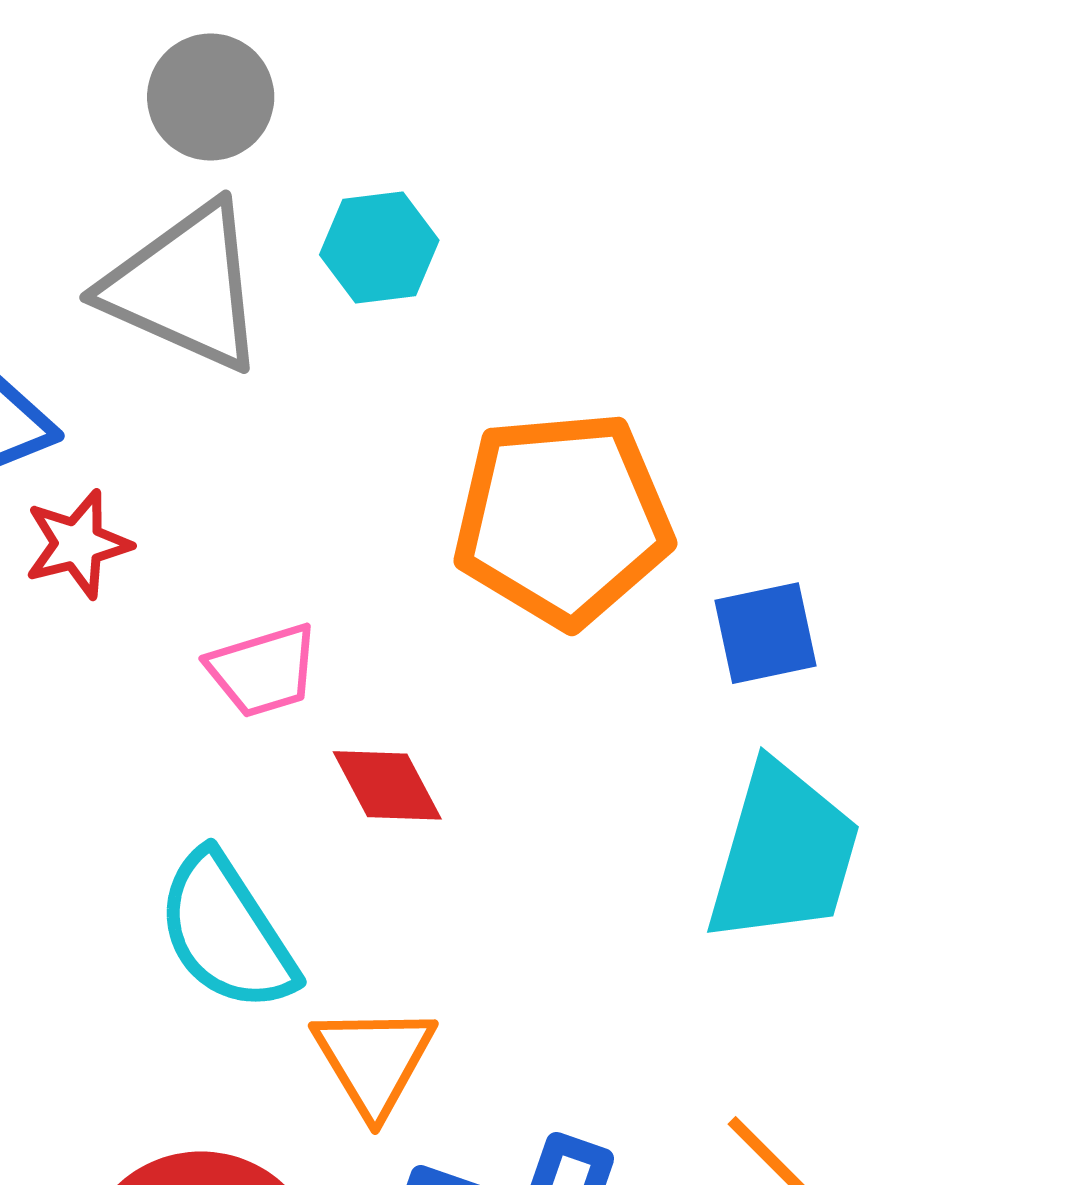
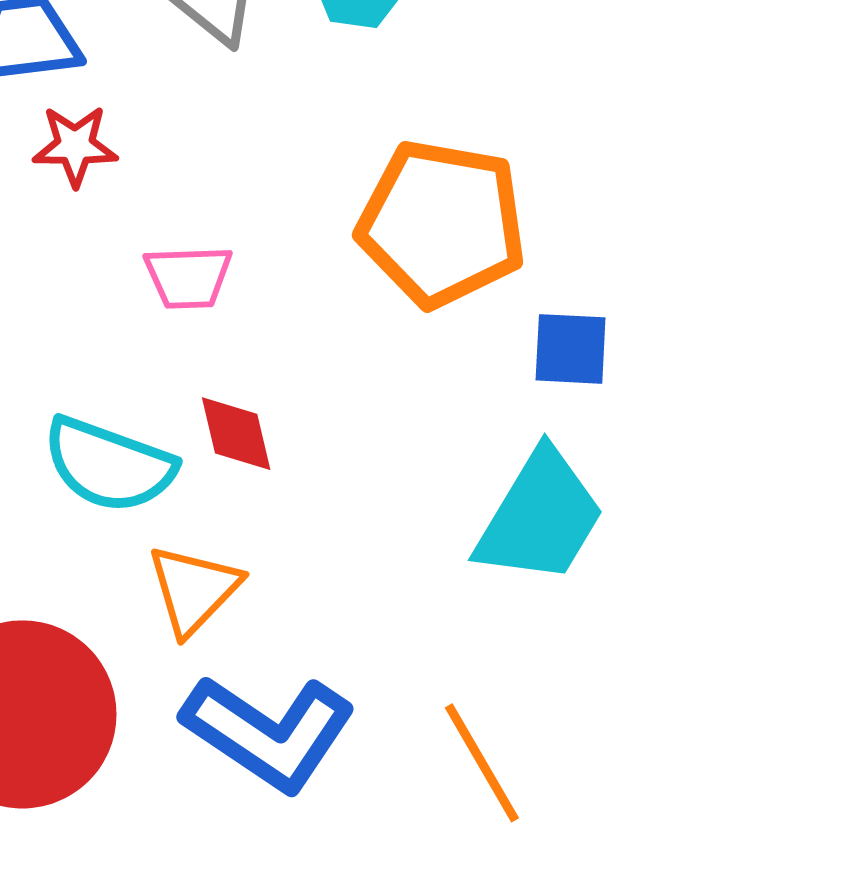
red diamond: (387, 785) -> (236, 434), moved
cyan semicircle: (226, 932) -> (109, 465), turned -52

